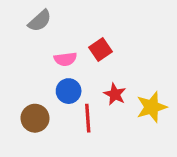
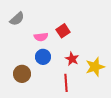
gray semicircle: (40, 21) -> (17, 19), moved
red line: (88, 118) -> (66, 83), moved

